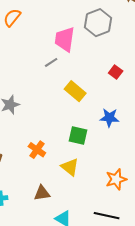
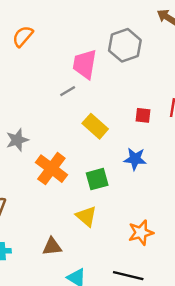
red square: (116, 72) -> (143, 115), moved, turned -32
green square: (78, 135) -> (97, 179), turned -30
orange cross: (37, 150) -> (51, 169), moved, size x1.5

